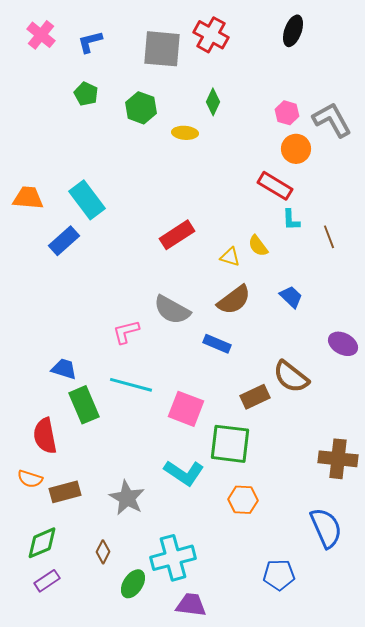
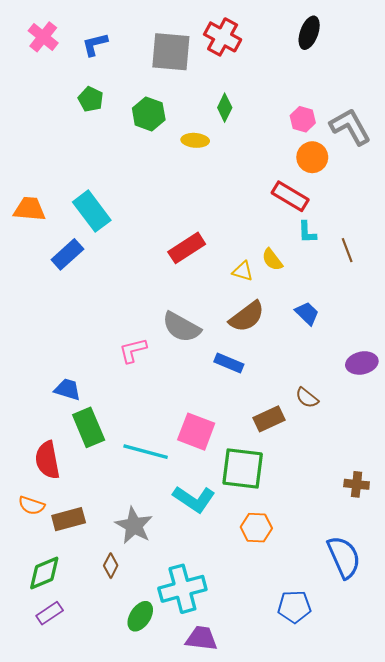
purple ellipse: (343, 344) -> (362, 363), turned -40
brown semicircle: (291, 377) -> (307, 398), size x0.6
cyan line: (131, 385) -> (146, 452), moved
brown cross: (338, 459) -> (357, 484), size x0.6
brown diamond: (103, 552) -> (111, 566), moved

